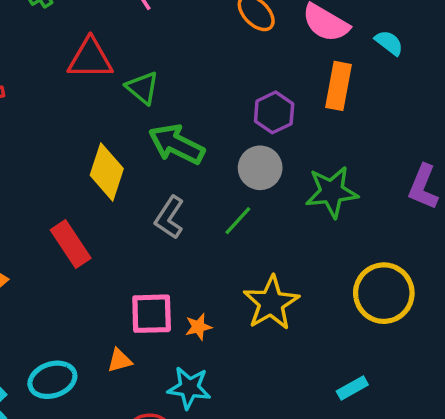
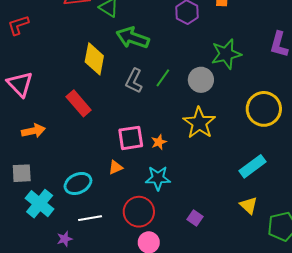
gray circle: (260, 168) -> (201, 80), moved
green line: (238, 221) -> (163, 78), moved
cyan rectangle: (352, 388) -> (253, 166), size x1.5

